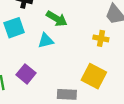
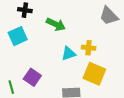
yellow cross: (101, 38) -> (89, 48), moved
cyan triangle: (46, 41) -> (69, 54), moved

